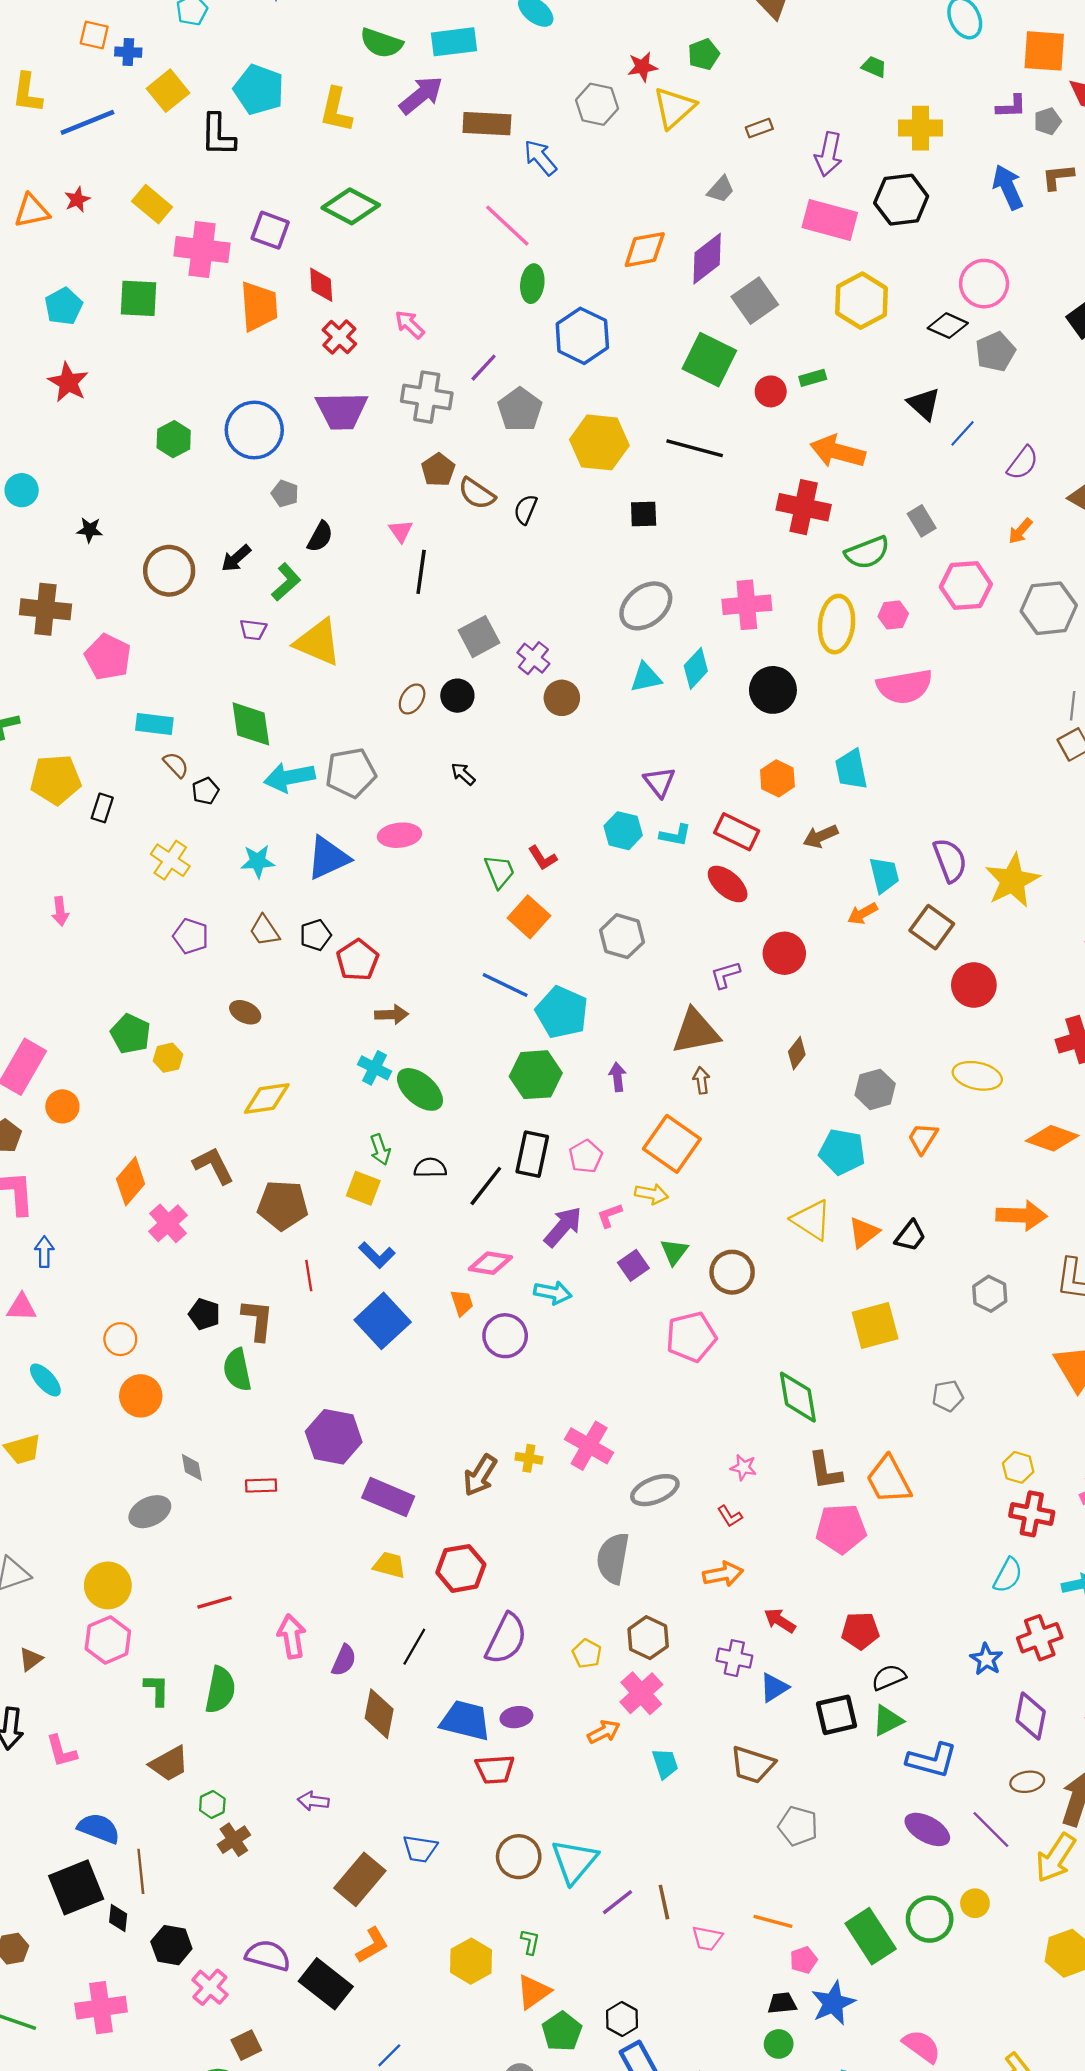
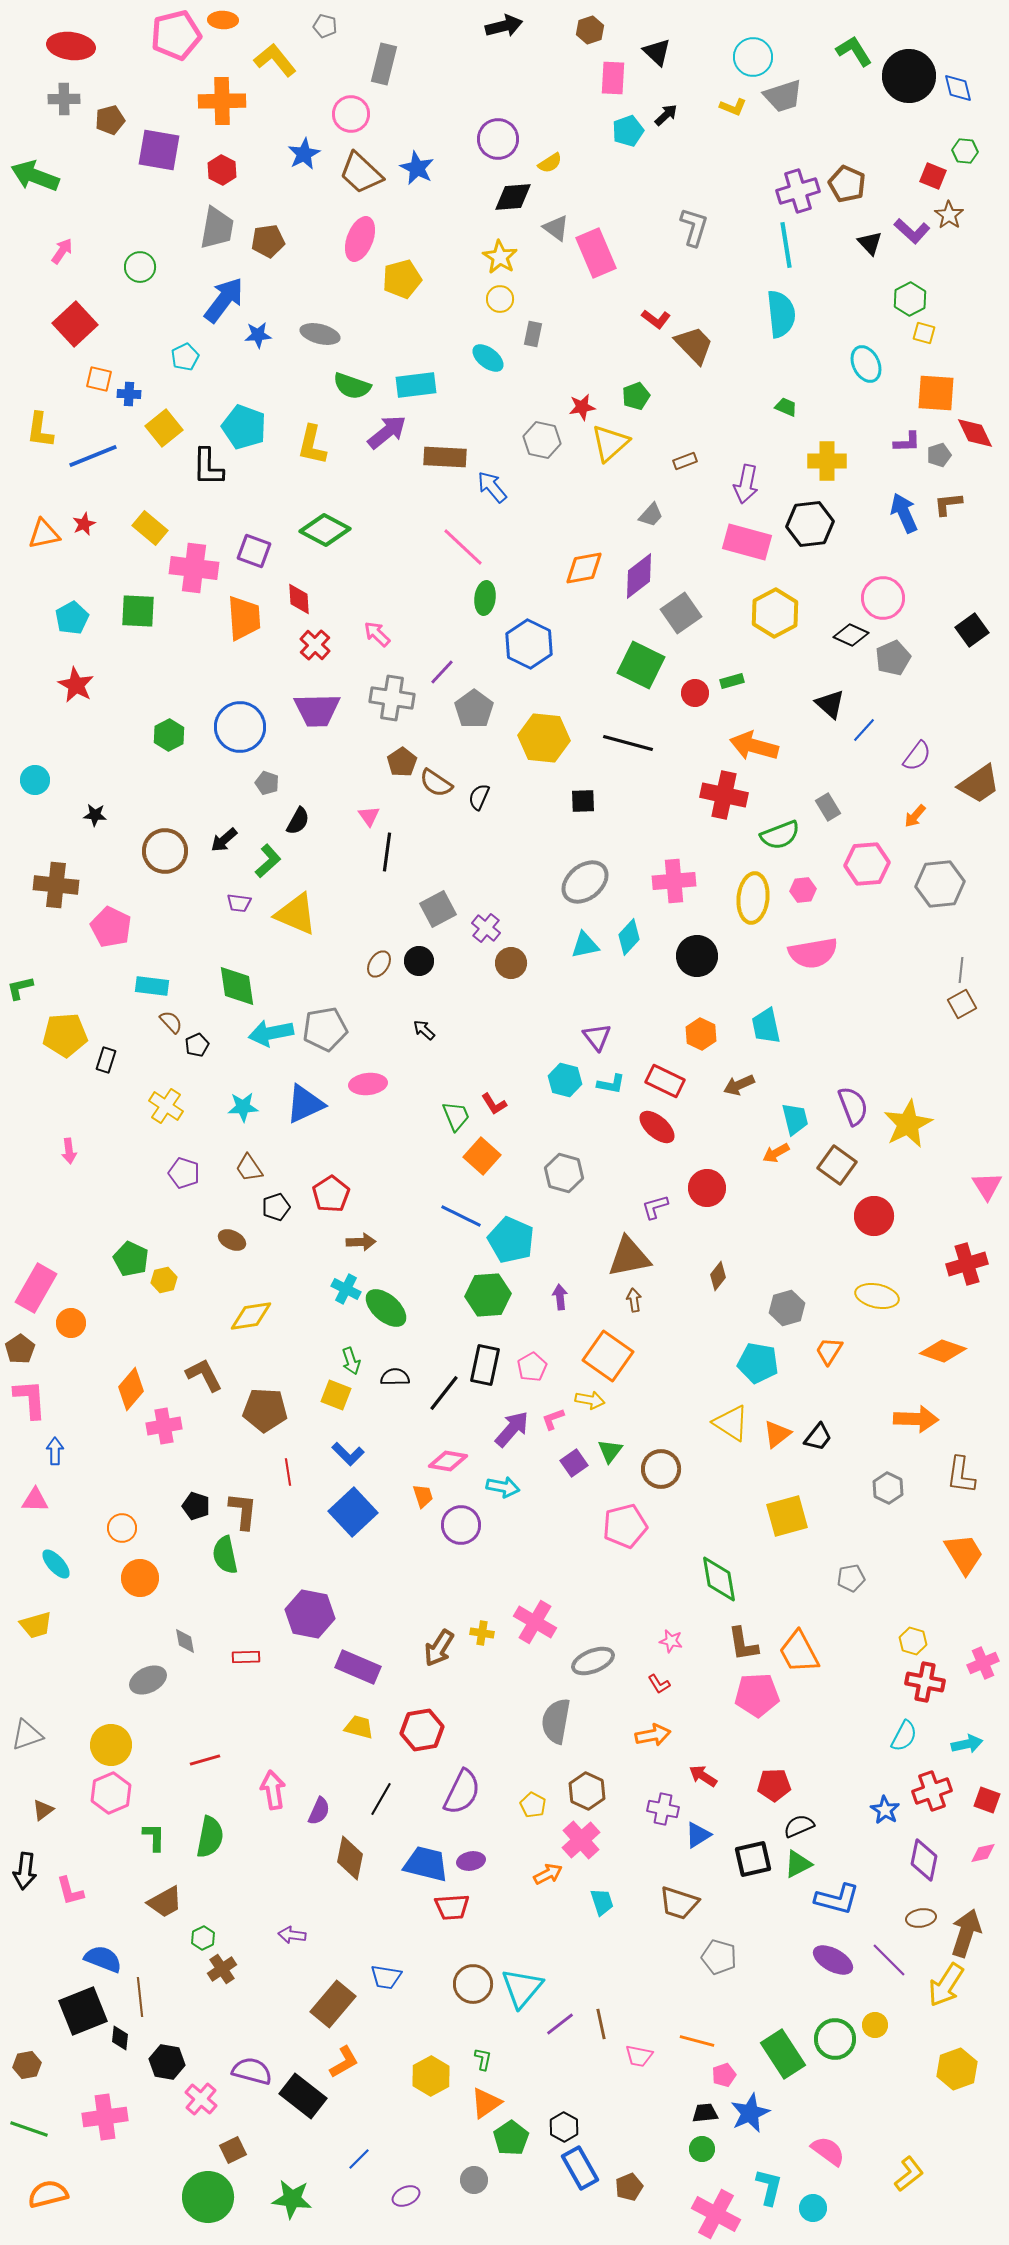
black pentagon: (316, 935) -> (276, 1207), moved
pink cross: (168, 1223) -> (164, 1426), turned 32

